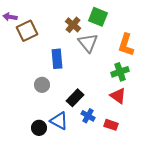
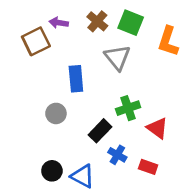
purple arrow: (10, 17) -> (59, 23), moved
brown cross: (73, 25) -> (97, 21), moved
orange L-shape: (126, 45) -> (168, 41), moved
green cross: (120, 72) -> (128, 108), moved
blue triangle: (59, 121) -> (83, 176), moved

